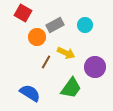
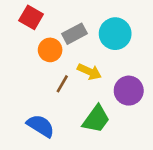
cyan circle: (85, 25) -> (115, 34), size x1.5

